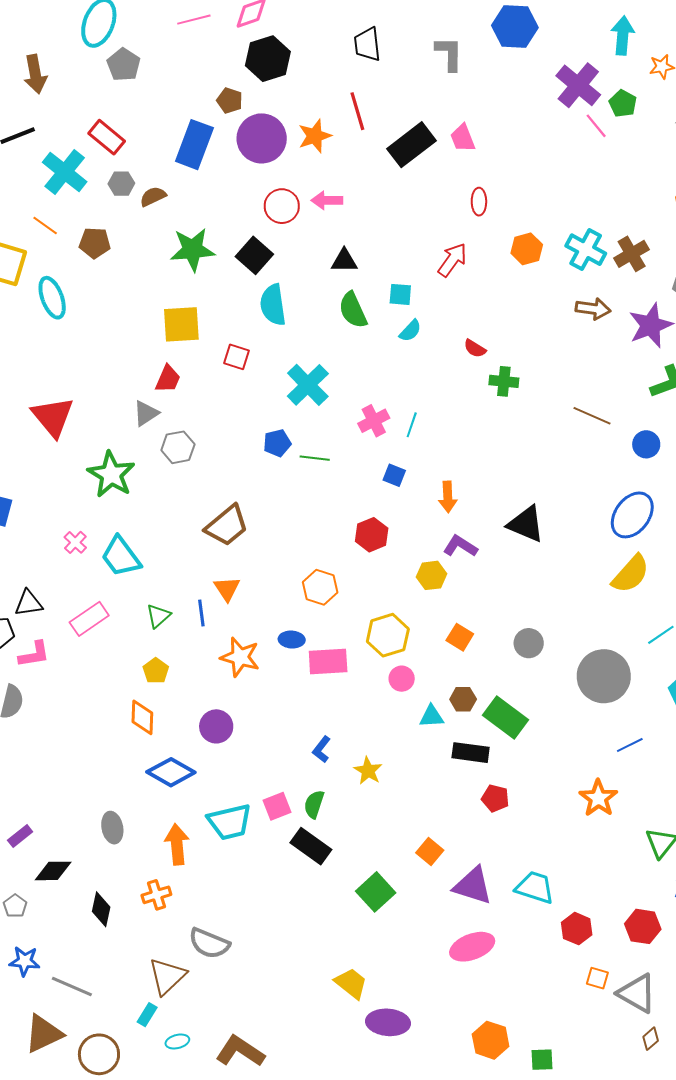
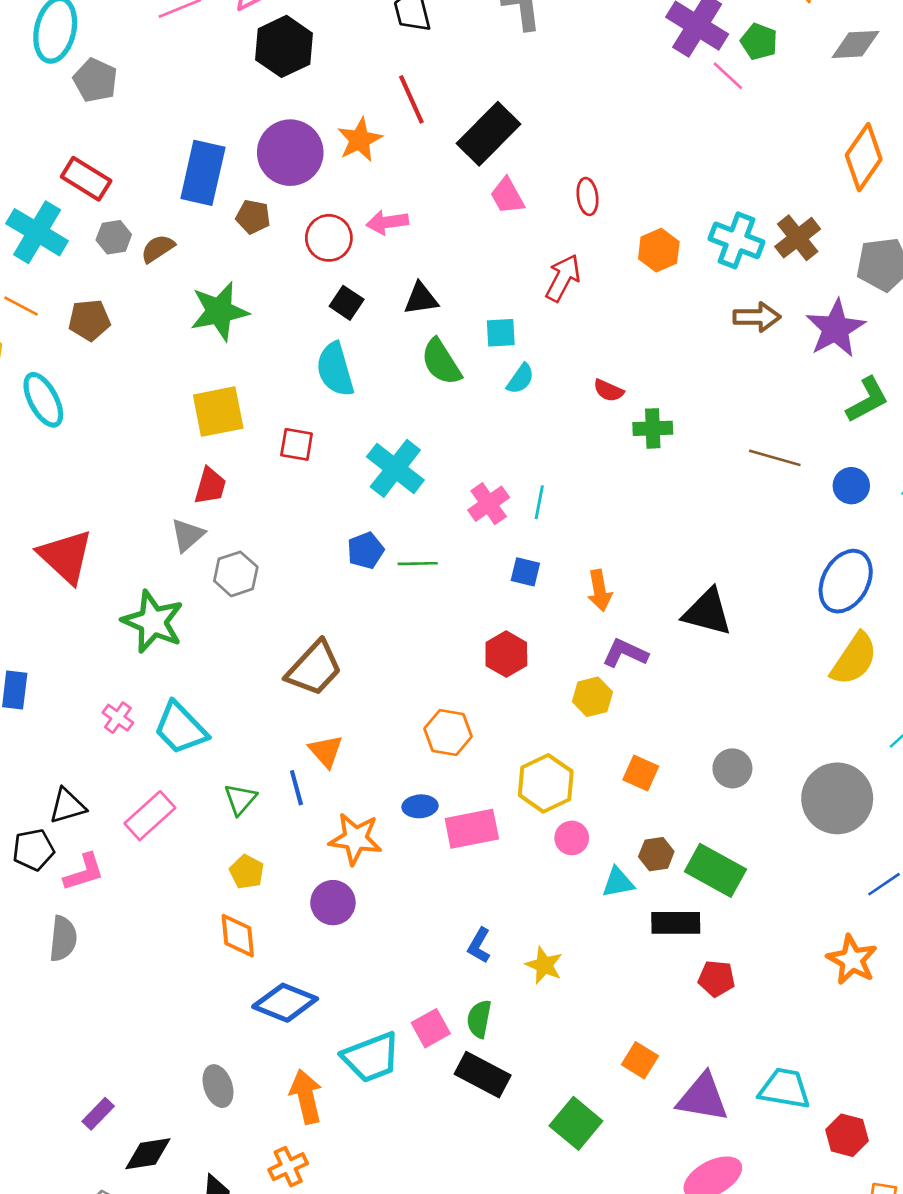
brown pentagon: (230, 101) -> (253, 217), moved
pink trapezoid: (463, 138) -> (507, 196), moved
black square: (254, 255) -> (347, 303), moved, size x0.7
purple circle: (216, 726) -> (333, 903), moved

